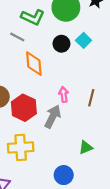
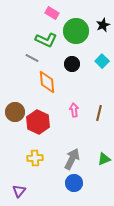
cyan square: (84, 40) -> (102, 61), moved
gray arrow: (53, 117) -> (72, 159), moved
yellow cross: (21, 147) -> (35, 158), size x0.7
green triangle: (86, 147) -> (104, 159), moved

